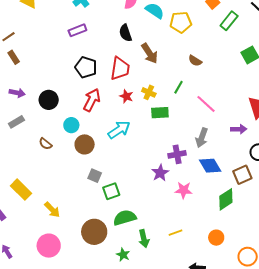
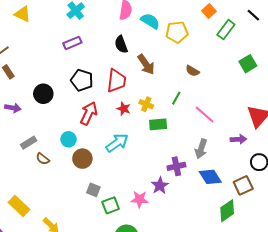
black circle: (49, 100) -> (43, 94), moved
gray rectangle: (16, 122) -> (29, 143), moved
pink star: (184, 190) -> (139, 199), moved

